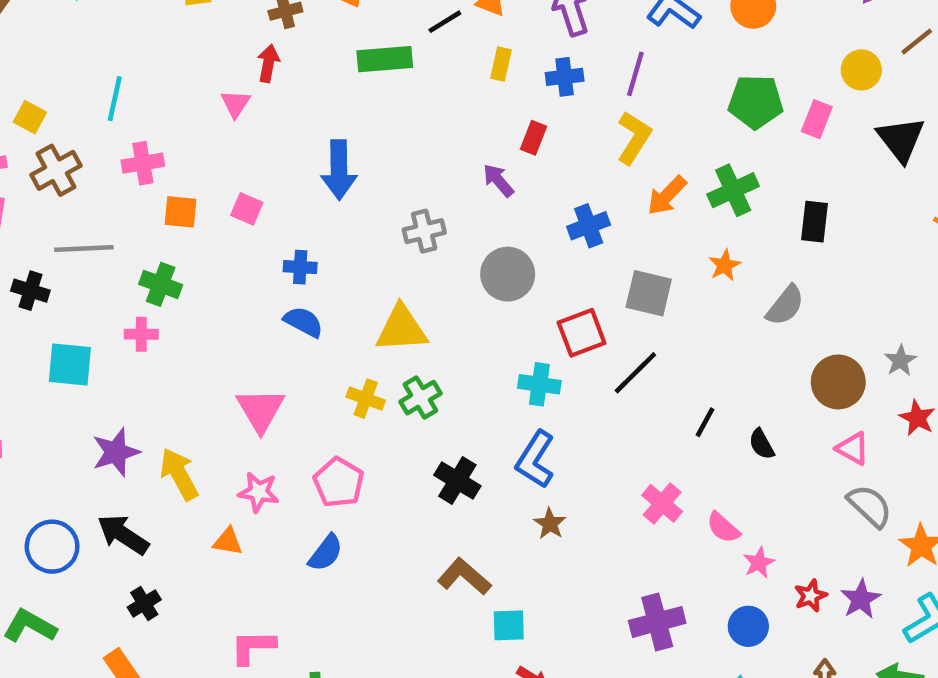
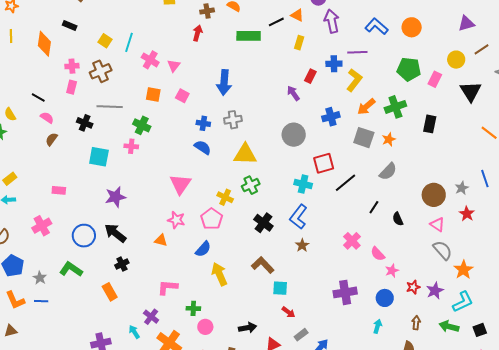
purple line: (635, 74) -> (357, 52), turned 66
blue cross: (565, 77) -> (334, 64), moved
pink triangle: (235, 104) -> (174, 66), moved
yellow square: (30, 117) -> (105, 41), moved
pink cross: (143, 163) -> (150, 60), moved, turned 36
gray cross: (424, 231) -> (233, 120), moved
gray square: (649, 293) -> (364, 138), moved
gray semicircle: (785, 305) -> (388, 172), moved
yellow cross: (366, 399) -> (225, 197), moved
yellow arrow: (179, 474) -> (219, 274), moved

